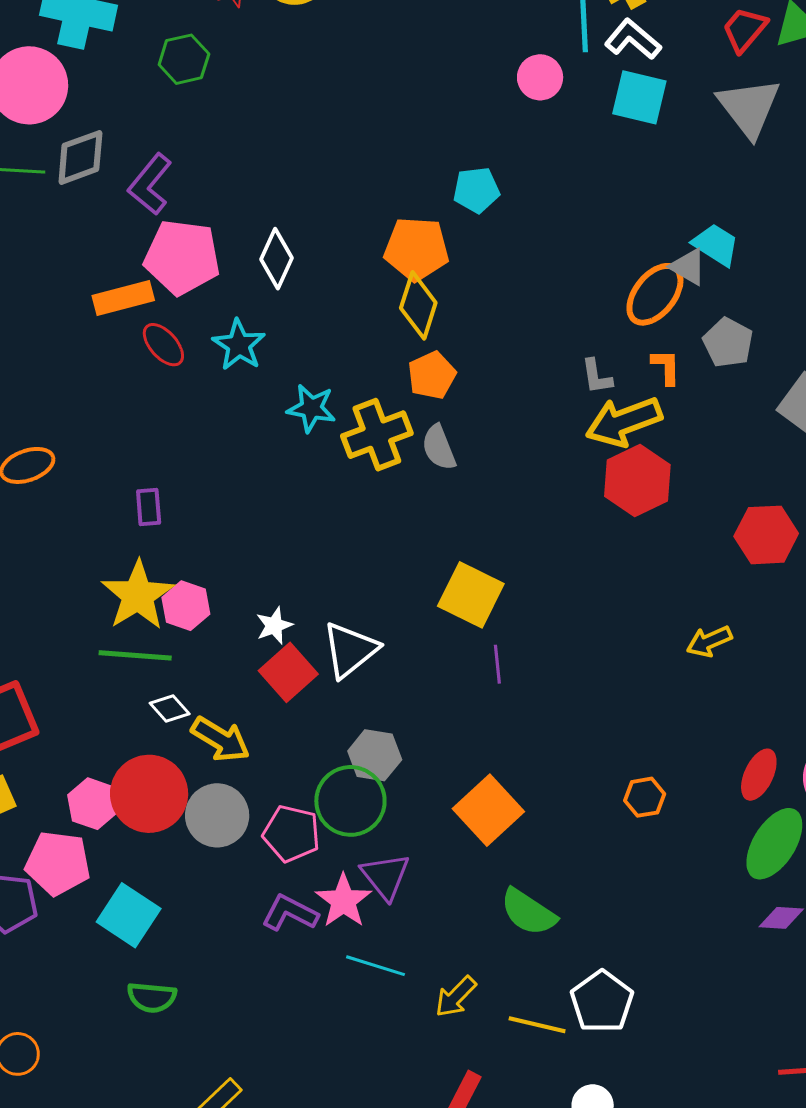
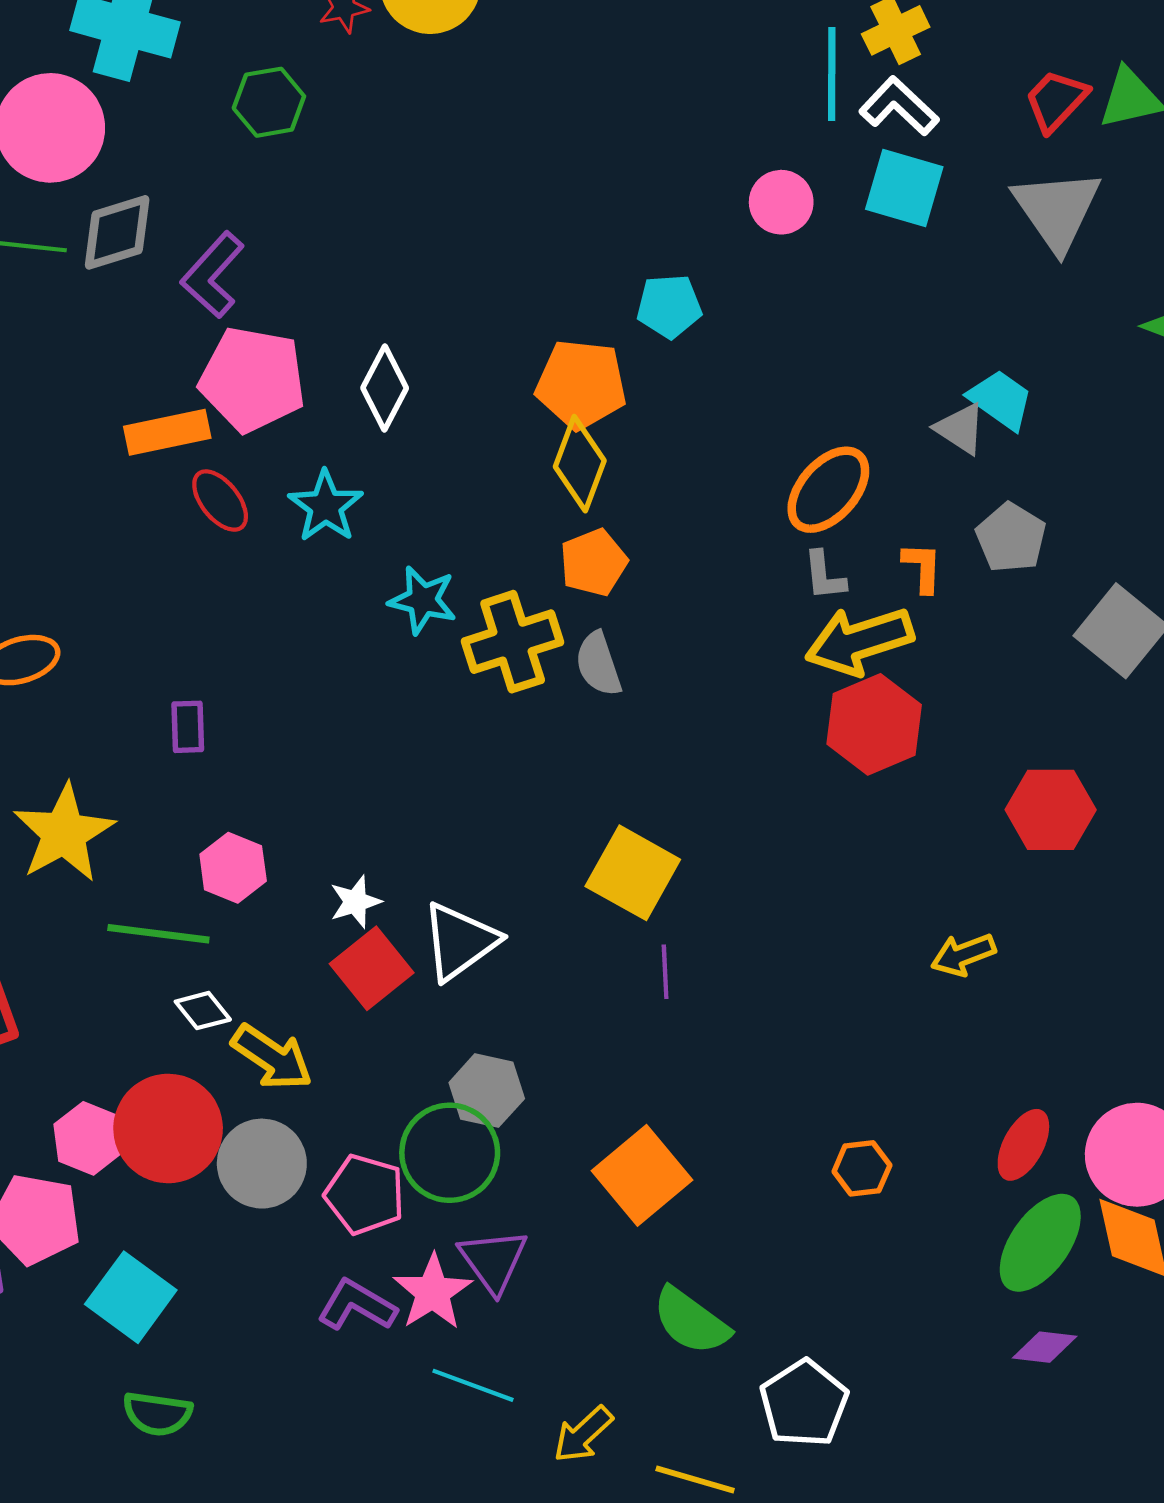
pink circle: (540, 77) -> (781, 202), moved
orange ellipse: (655, 294) -> (828, 490), moved
yellow star: (138, 595) -> (64, 833), moved
white pentagon: (602, 1002) -> (804, 1403), moved

